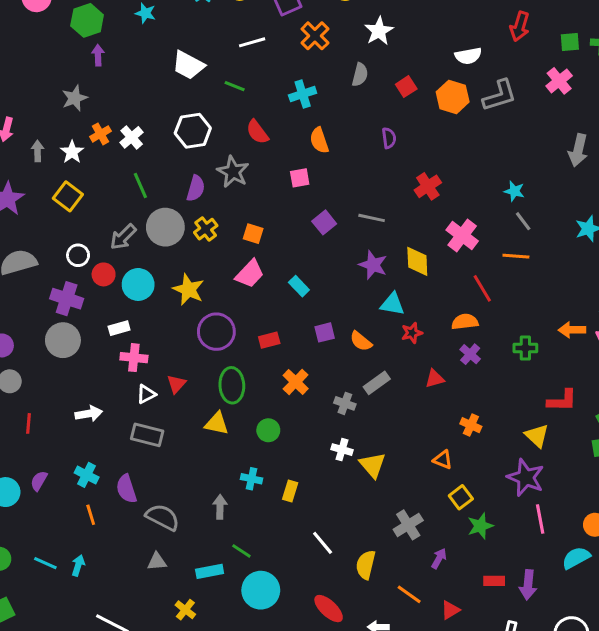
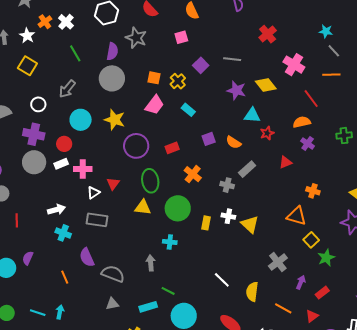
gray circle: (165, 227) -> (112, 78), moved
yellow cross: (206, 229) -> (178, 81), moved
yellow diamond: (417, 261) -> (266, 85), turned -30
red circle: (104, 274) -> (64, 144), moved
white rectangle: (119, 328) -> (61, 164), moved
green circle: (268, 430) -> (178, 208), size x1.6
orange triangle: (443, 460) -> (296, 216), size x1.5
cyan cross: (87, 475) -> (63, 233), moved
yellow rectangle: (290, 491) -> (206, 223), moved
red rectangle: (494, 581) -> (322, 293), moved, turned -32

